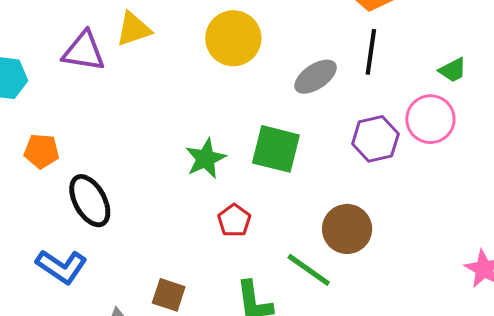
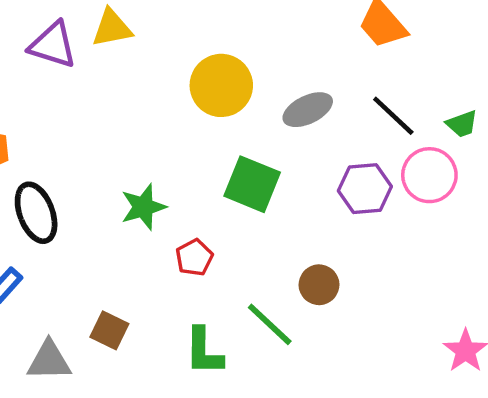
yellow circle: (233, 38) -> (221, 85), moved
black line: (371, 52) -> (393, 116), moved, turned -63
green star: (206, 158) -> (143, 207), moved
brown circle: (347, 229) -> (319, 285), size x0.7

